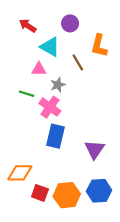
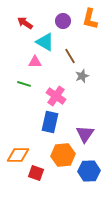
orange L-shape: (99, 46) -> (90, 19), moved
gray star: (58, 85) -> (82, 76), moved
pink cross: (50, 107) -> (56, 96), moved
orange hexagon: (67, 195) -> (63, 155), moved

